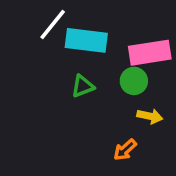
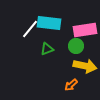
white line: (53, 24) -> (30, 29), moved
yellow arrow: (150, 116) -> (85, 66), size x1.6

